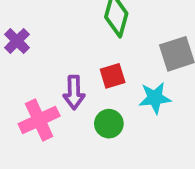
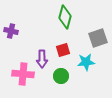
purple cross: (17, 41) -> (11, 31), turned -32
pink cross: (39, 120) -> (23, 74), turned 30

